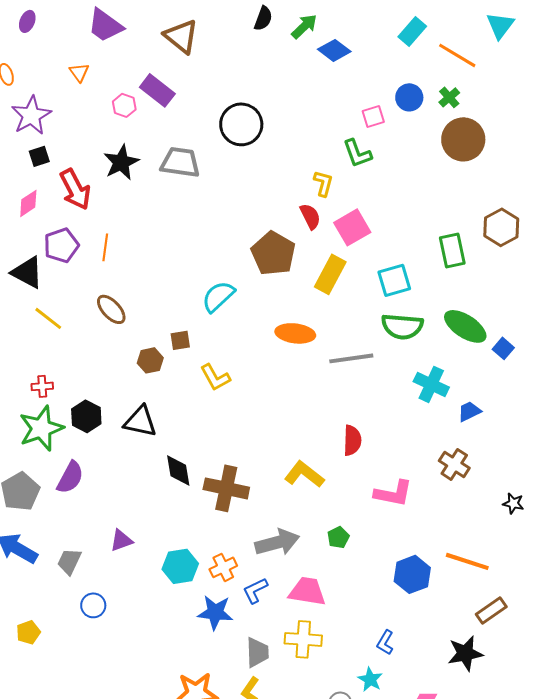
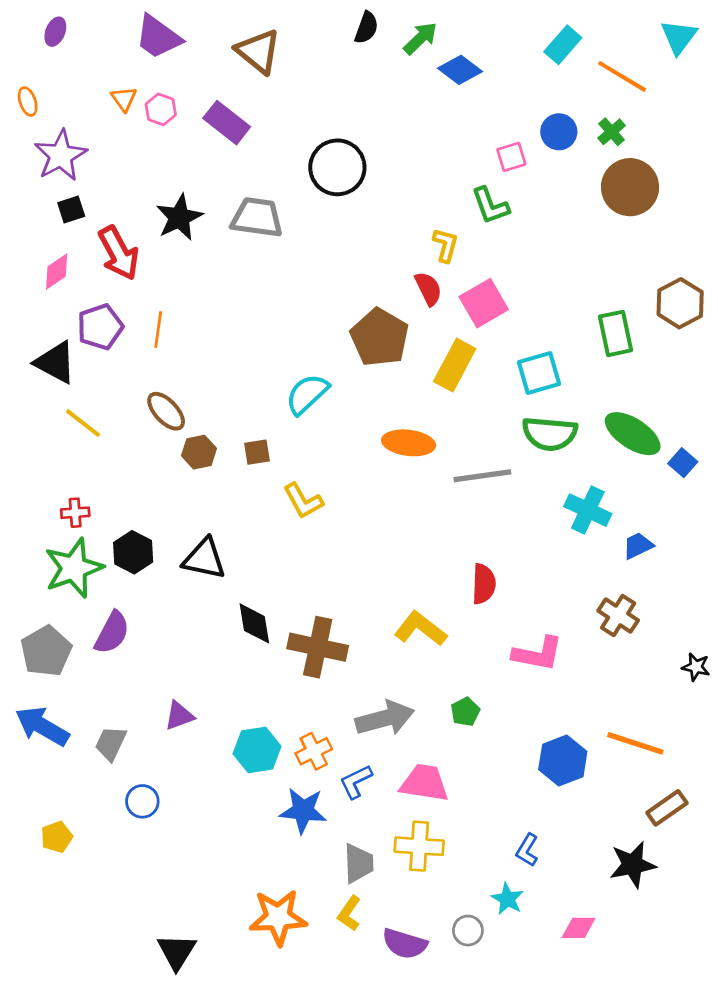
pink hexagon: (124, 105) -> (161, 109), moved
brown hexagon: (150, 360) -> (199, 452), moved

